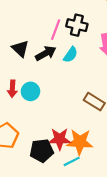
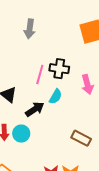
black arrow: (46, 53) -> (35, 109), moved

